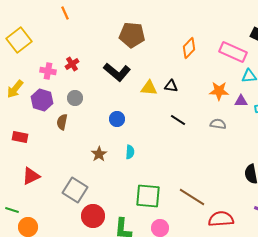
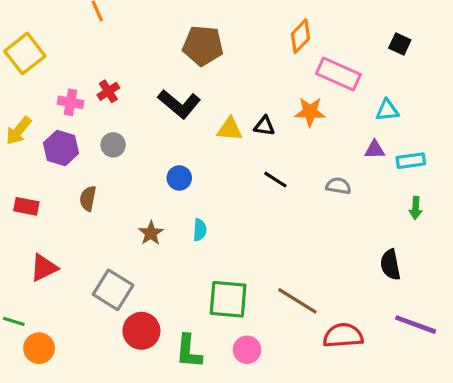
orange diamond: (189, 48) -> (301, 36), moved
pink rectangle: (233, 52) -> (338, 74), moved
orange star: (219, 91) -> (310, 112), moved
brown semicircle: (62, 122) -> (88, 198), moved

